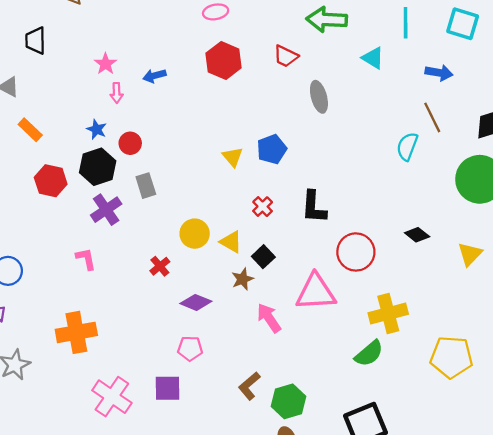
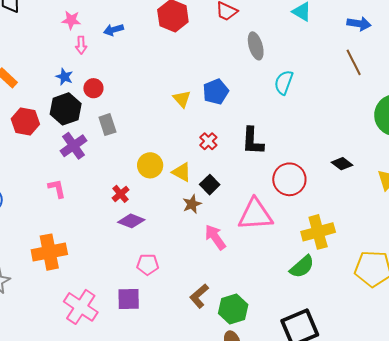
pink star: (105, 64) -> (71, 20), turned -30
cyan semicircle: (407, 146) -> (284, 82), moved
purple diamond: (196, 302) -> (131, 221), moved

